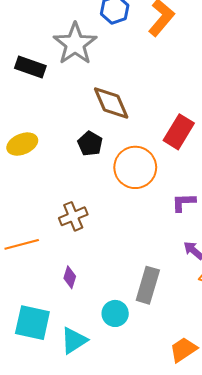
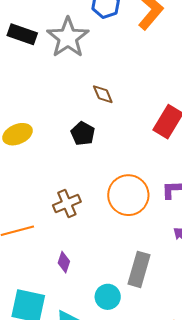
black rectangle: (30, 67) -> (22, 34), moved
brown diamond: (111, 103) -> (103, 94), size x0.6
orange circle: (135, 167) -> (128, 195), moved

